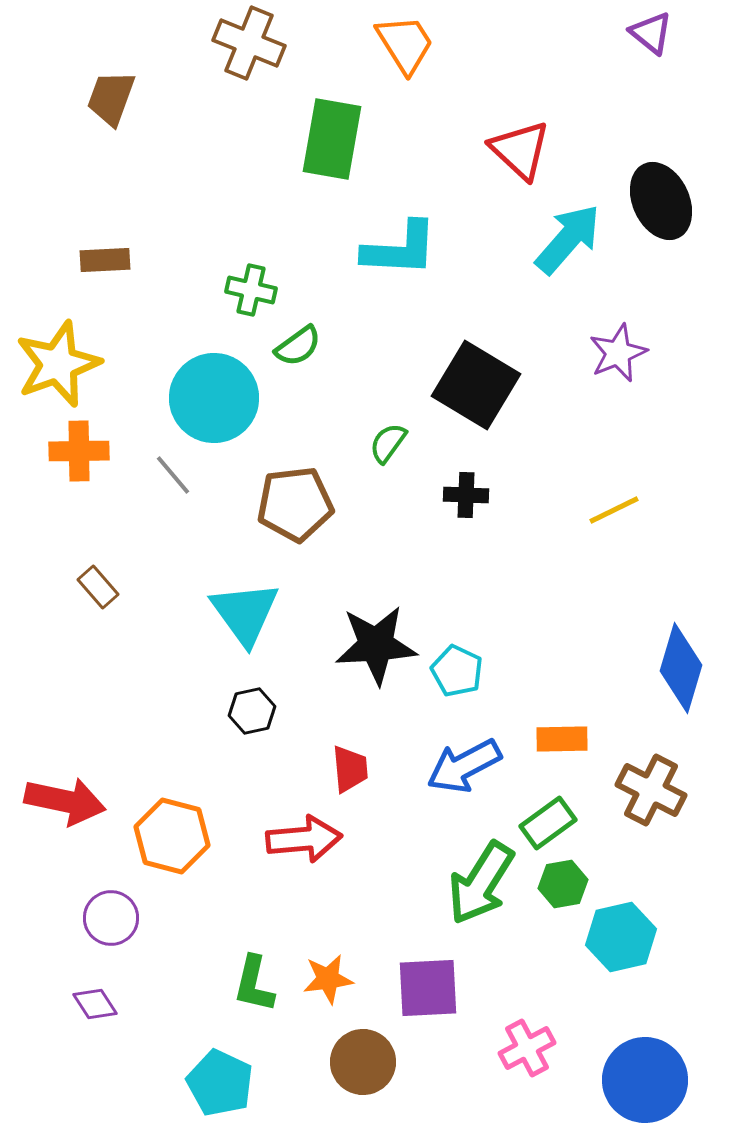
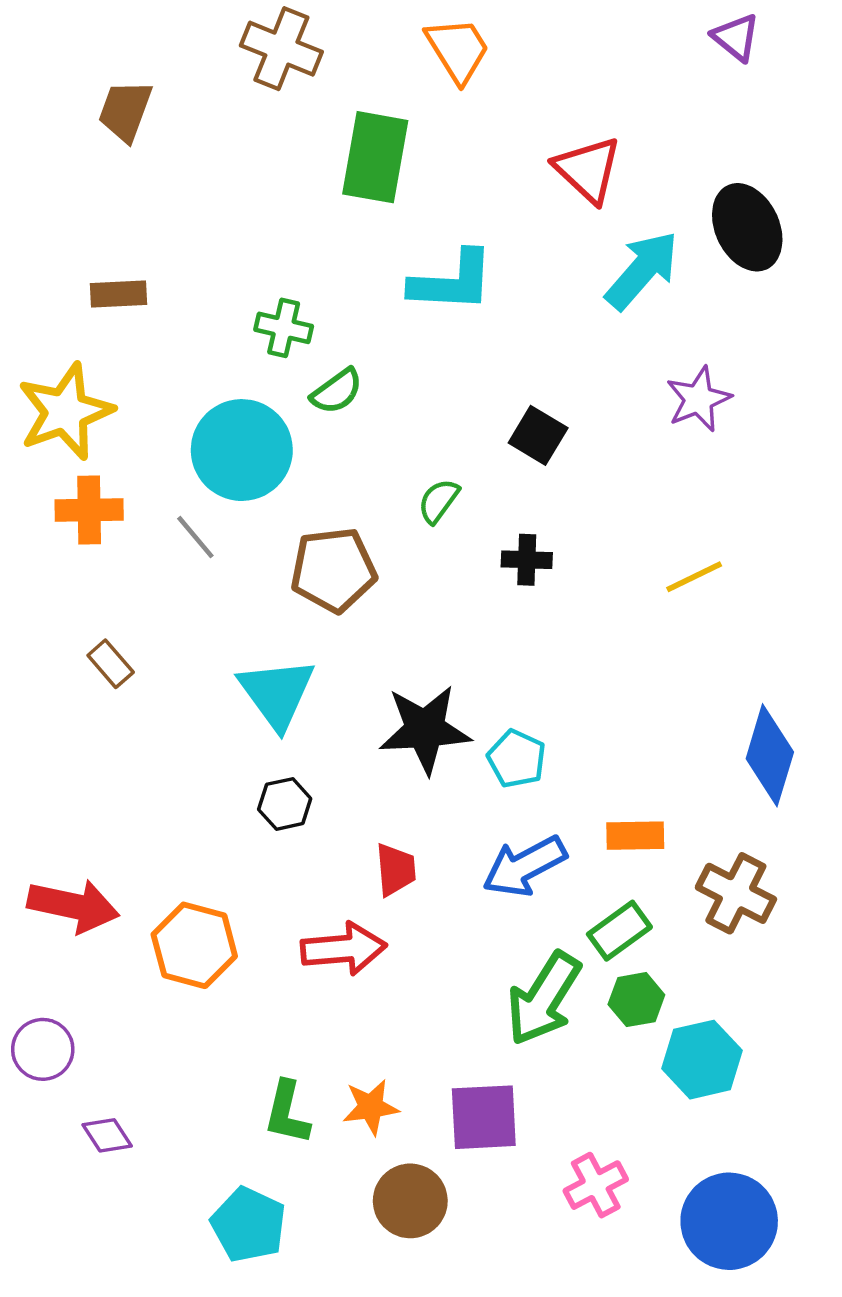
black square: (476, 385) -> (538, 435), size x0.6
purple circle: (111, 918) -> (43, 1049), moved

